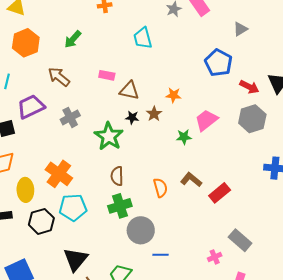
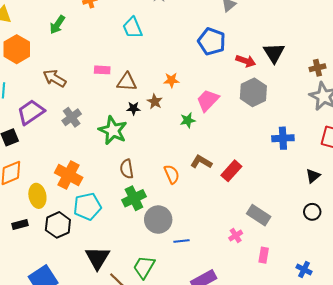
green arrow: (73, 39) -> (57, 25), moved

